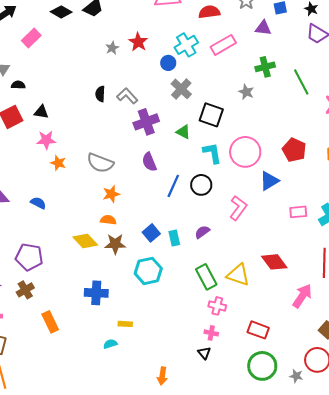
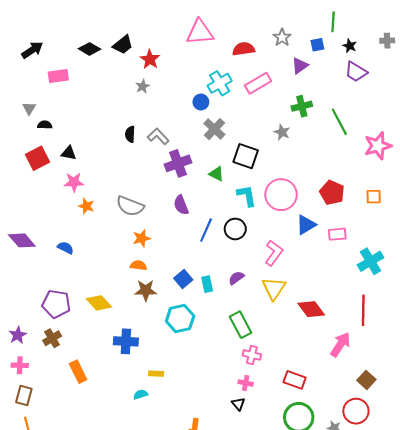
purple triangle: (263, 28) -> (300, 66), turned -42
pink rectangle: (31, 38) -> (58, 76), turned 36
red star: (138, 42) -> (150, 59), moved
pink rectangle: (298, 212) -> (337, 234), moved
yellow diamond: (85, 241) -> (99, 303), moved
yellow triangle: (238, 275) -> (274, 288), moved, turned 45

